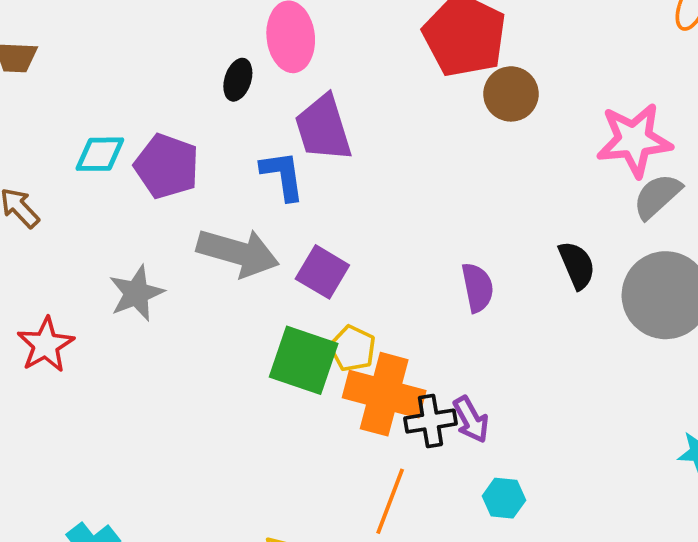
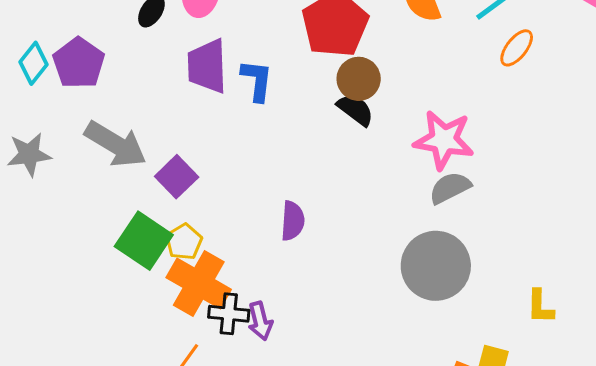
cyan diamond: (100, 154) -> (33, 63), moved, turned -66
blue L-shape: (283, 175) -> (257, 80), moved
black semicircle: (577, 265) -> (355, 110), moved, turned -45

